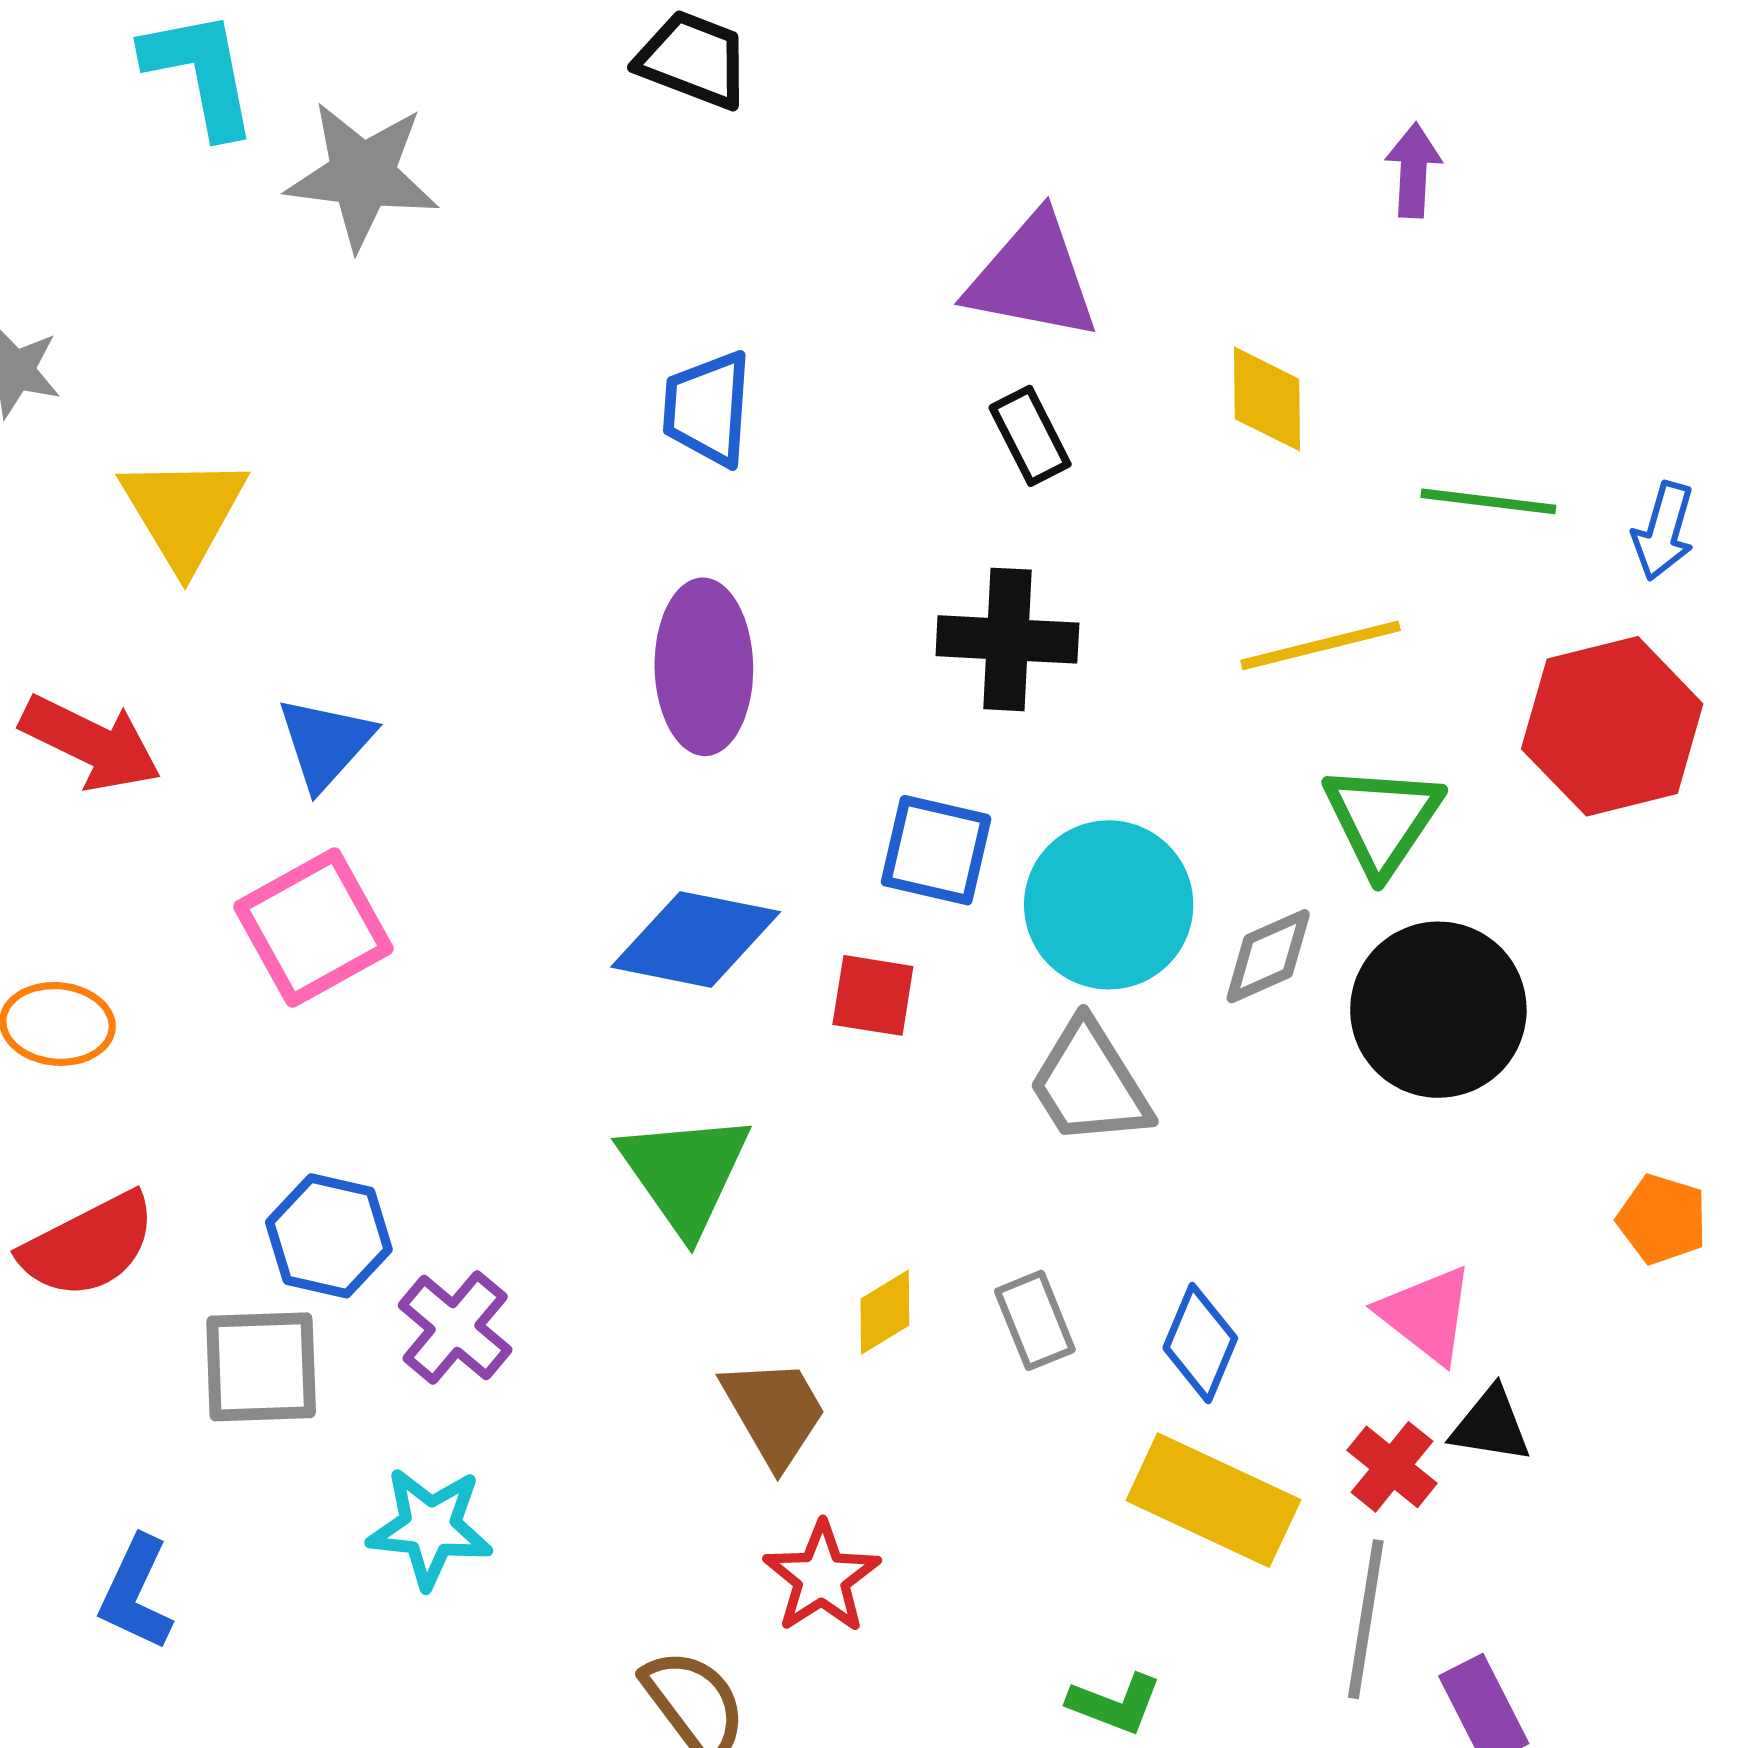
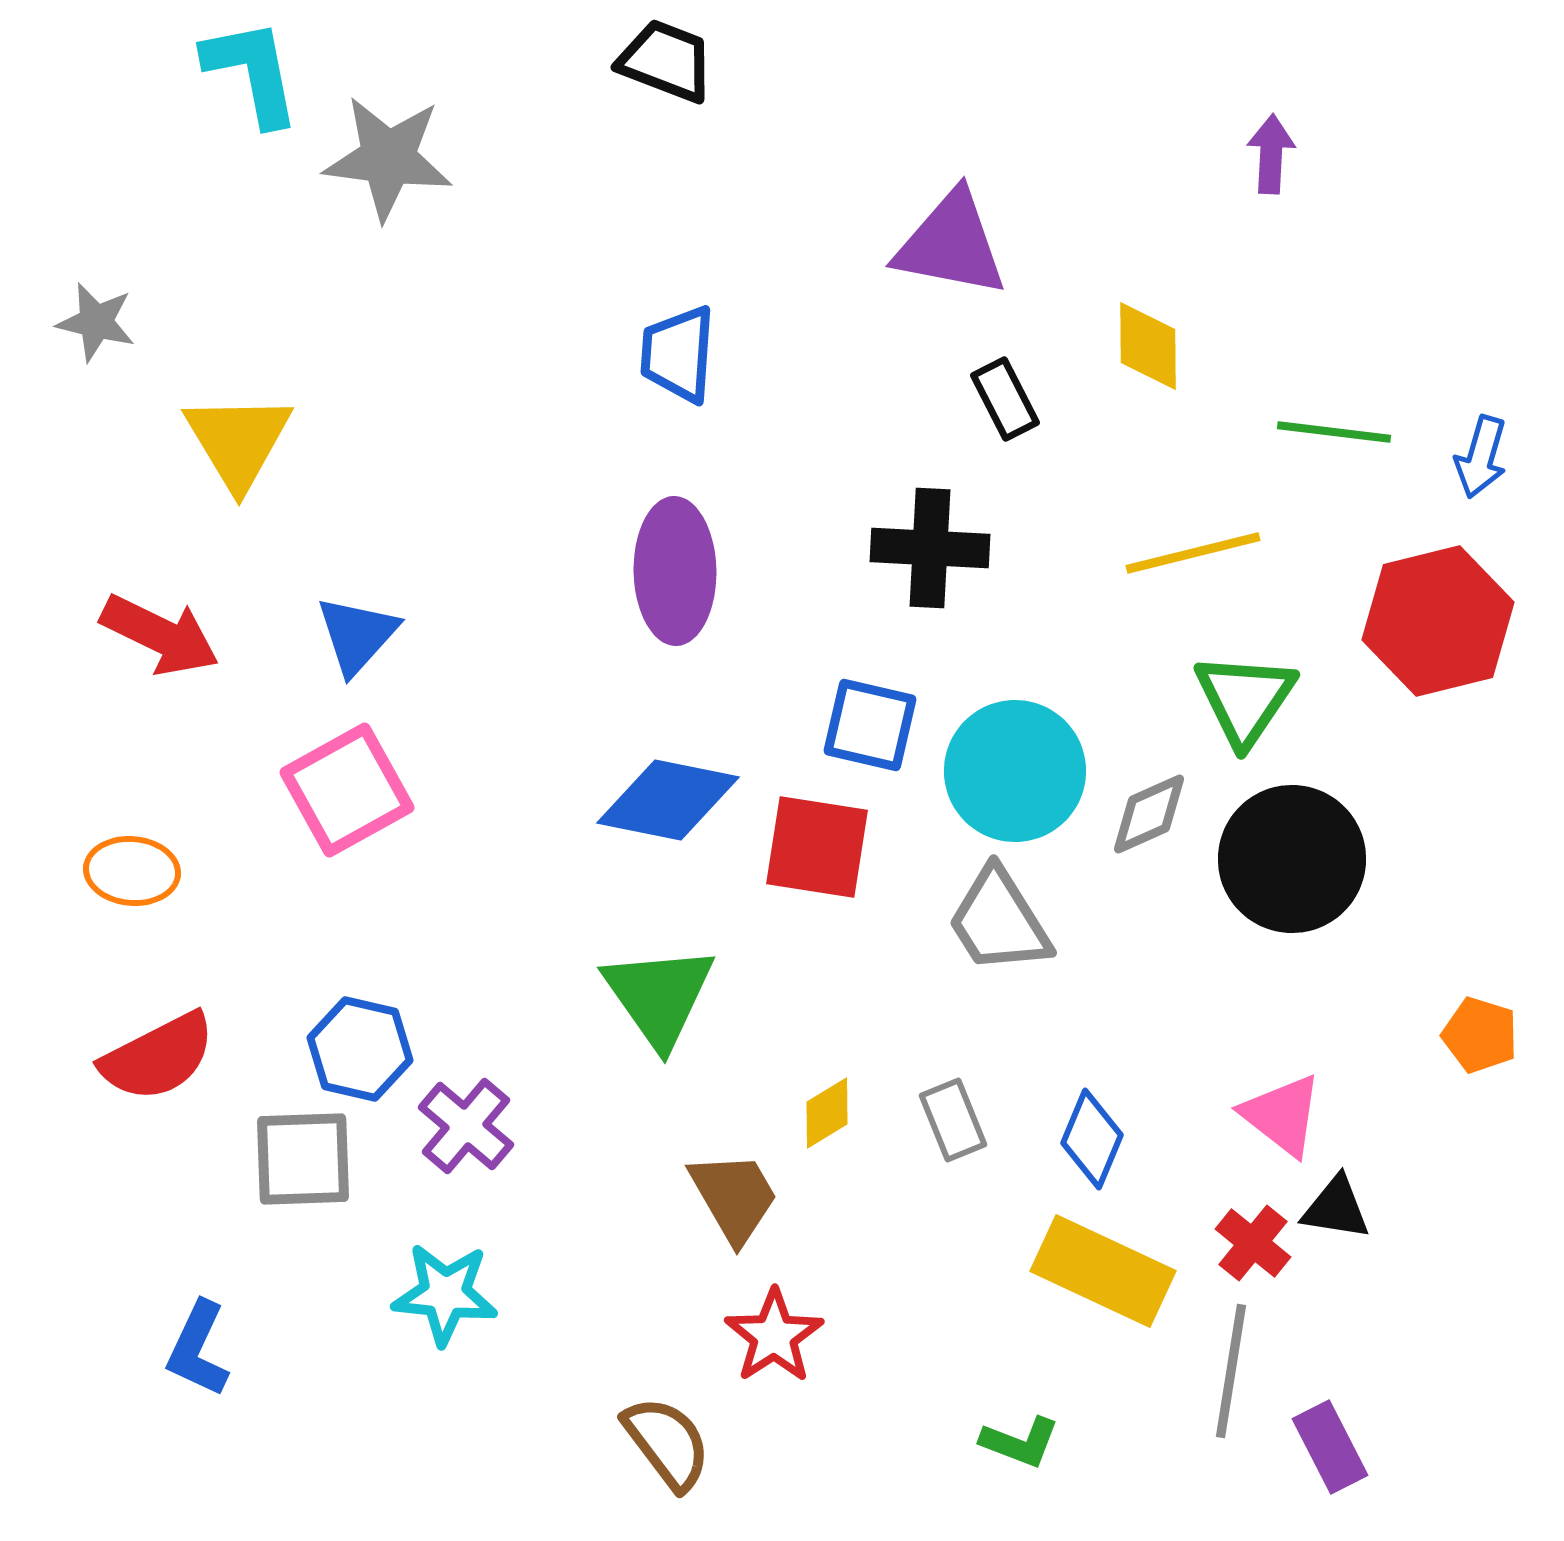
black rectangle: (1030, 436) -> (1005, 399), moved
red square: (873, 995) -> (817, 847), size x1.5

